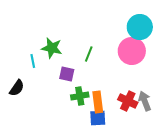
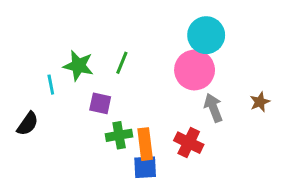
green line: (89, 54) -> (122, 63), moved
gray arrow: (145, 101) -> (213, 108), moved

